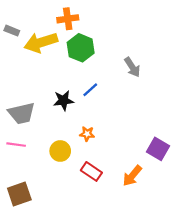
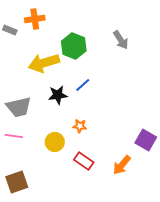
orange cross: (68, 19) -> (35, 19), moved
yellow arrow: (41, 42) -> (44, 63), moved
gray arrow: (132, 67) -> (121, 40), moved

